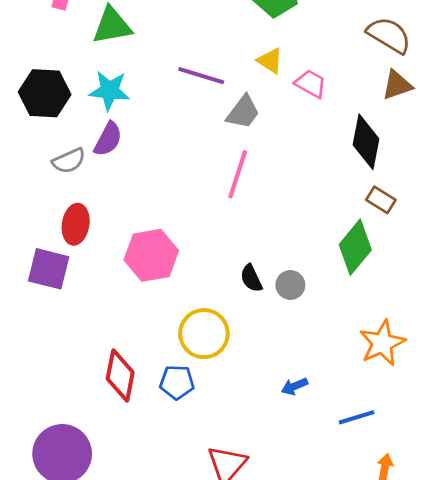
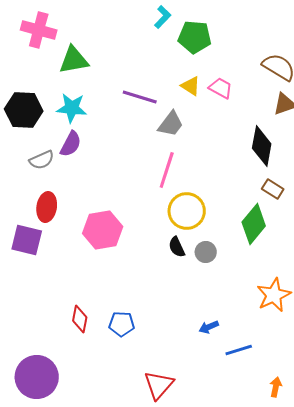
pink trapezoid: (311, 84) -> (221, 88), moved
yellow circle: (204, 334) -> (187, 211), moved
red diamond: (120, 375) -> (80, 319), size x0.7
blue line: (357, 417) -> (239, 350), moved

